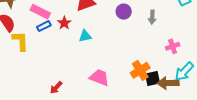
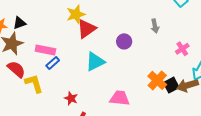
purple circle: (124, 12) -> (124, 41), moved
red star: (64, 23) -> (71, 98), moved
cyan triangle: (85, 36) -> (95, 62), size x1.5

